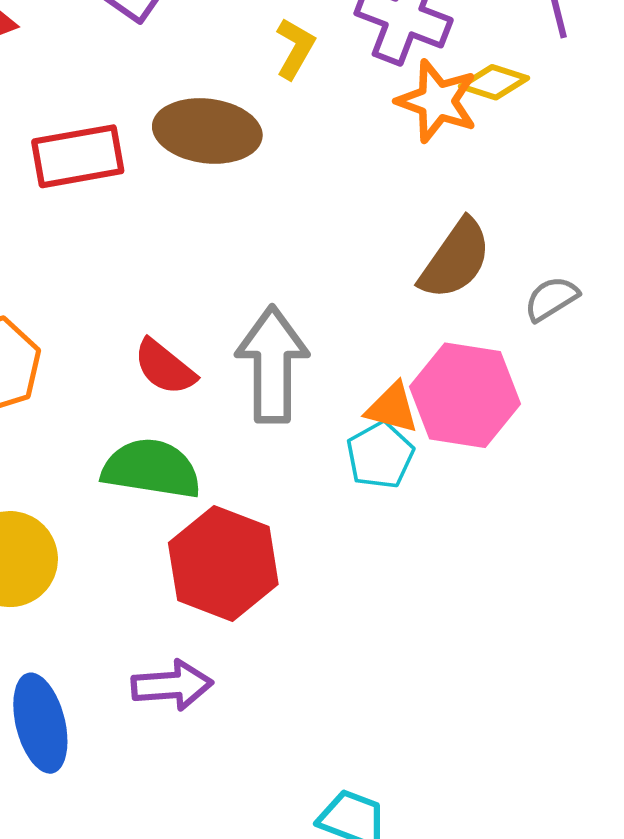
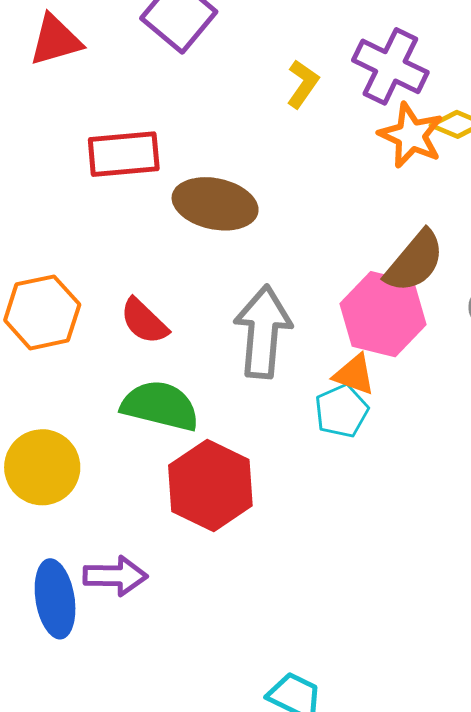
brown ellipse: (207, 131) -> (215, 204), moved
red semicircle: (165, 367) -> (144, 321), moved
pink hexagon: (465, 395) -> (383, 314), moved
purple arrow: (172, 685) -> (115, 576), moved

